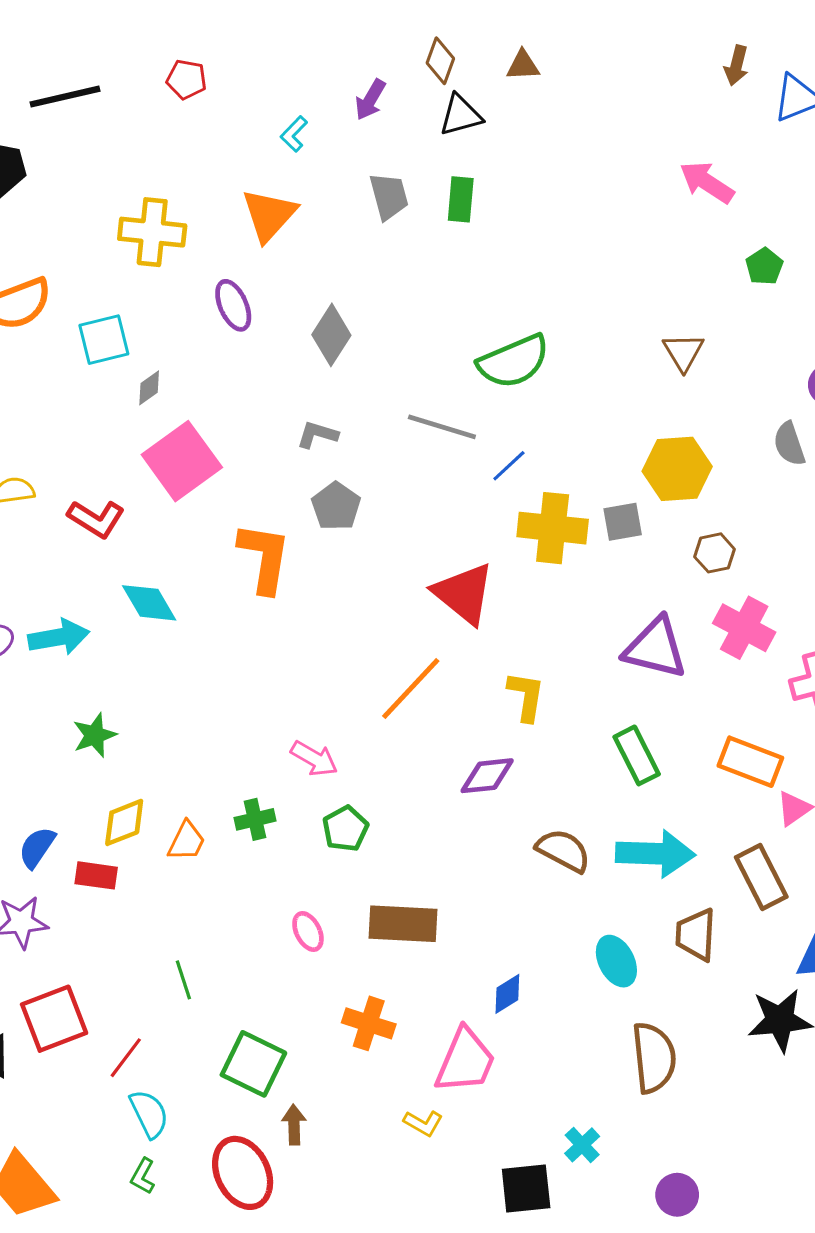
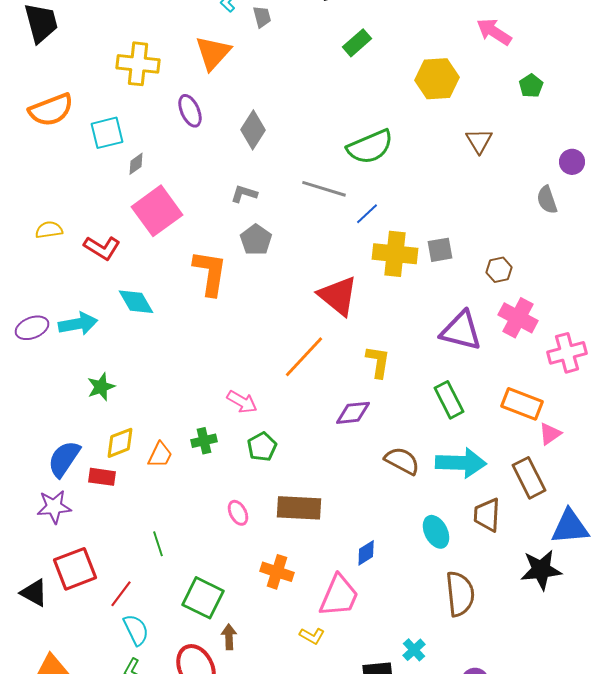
gray trapezoid: (389, 196) -> (262, 17), moved, size x0.7
green rectangle: (461, 199) -> (357, 43), moved, turned 44
yellow hexagon: (677, 469) -> (437, 79), moved
blue semicircle: (37, 847) -> (64, 459), size x1.4

